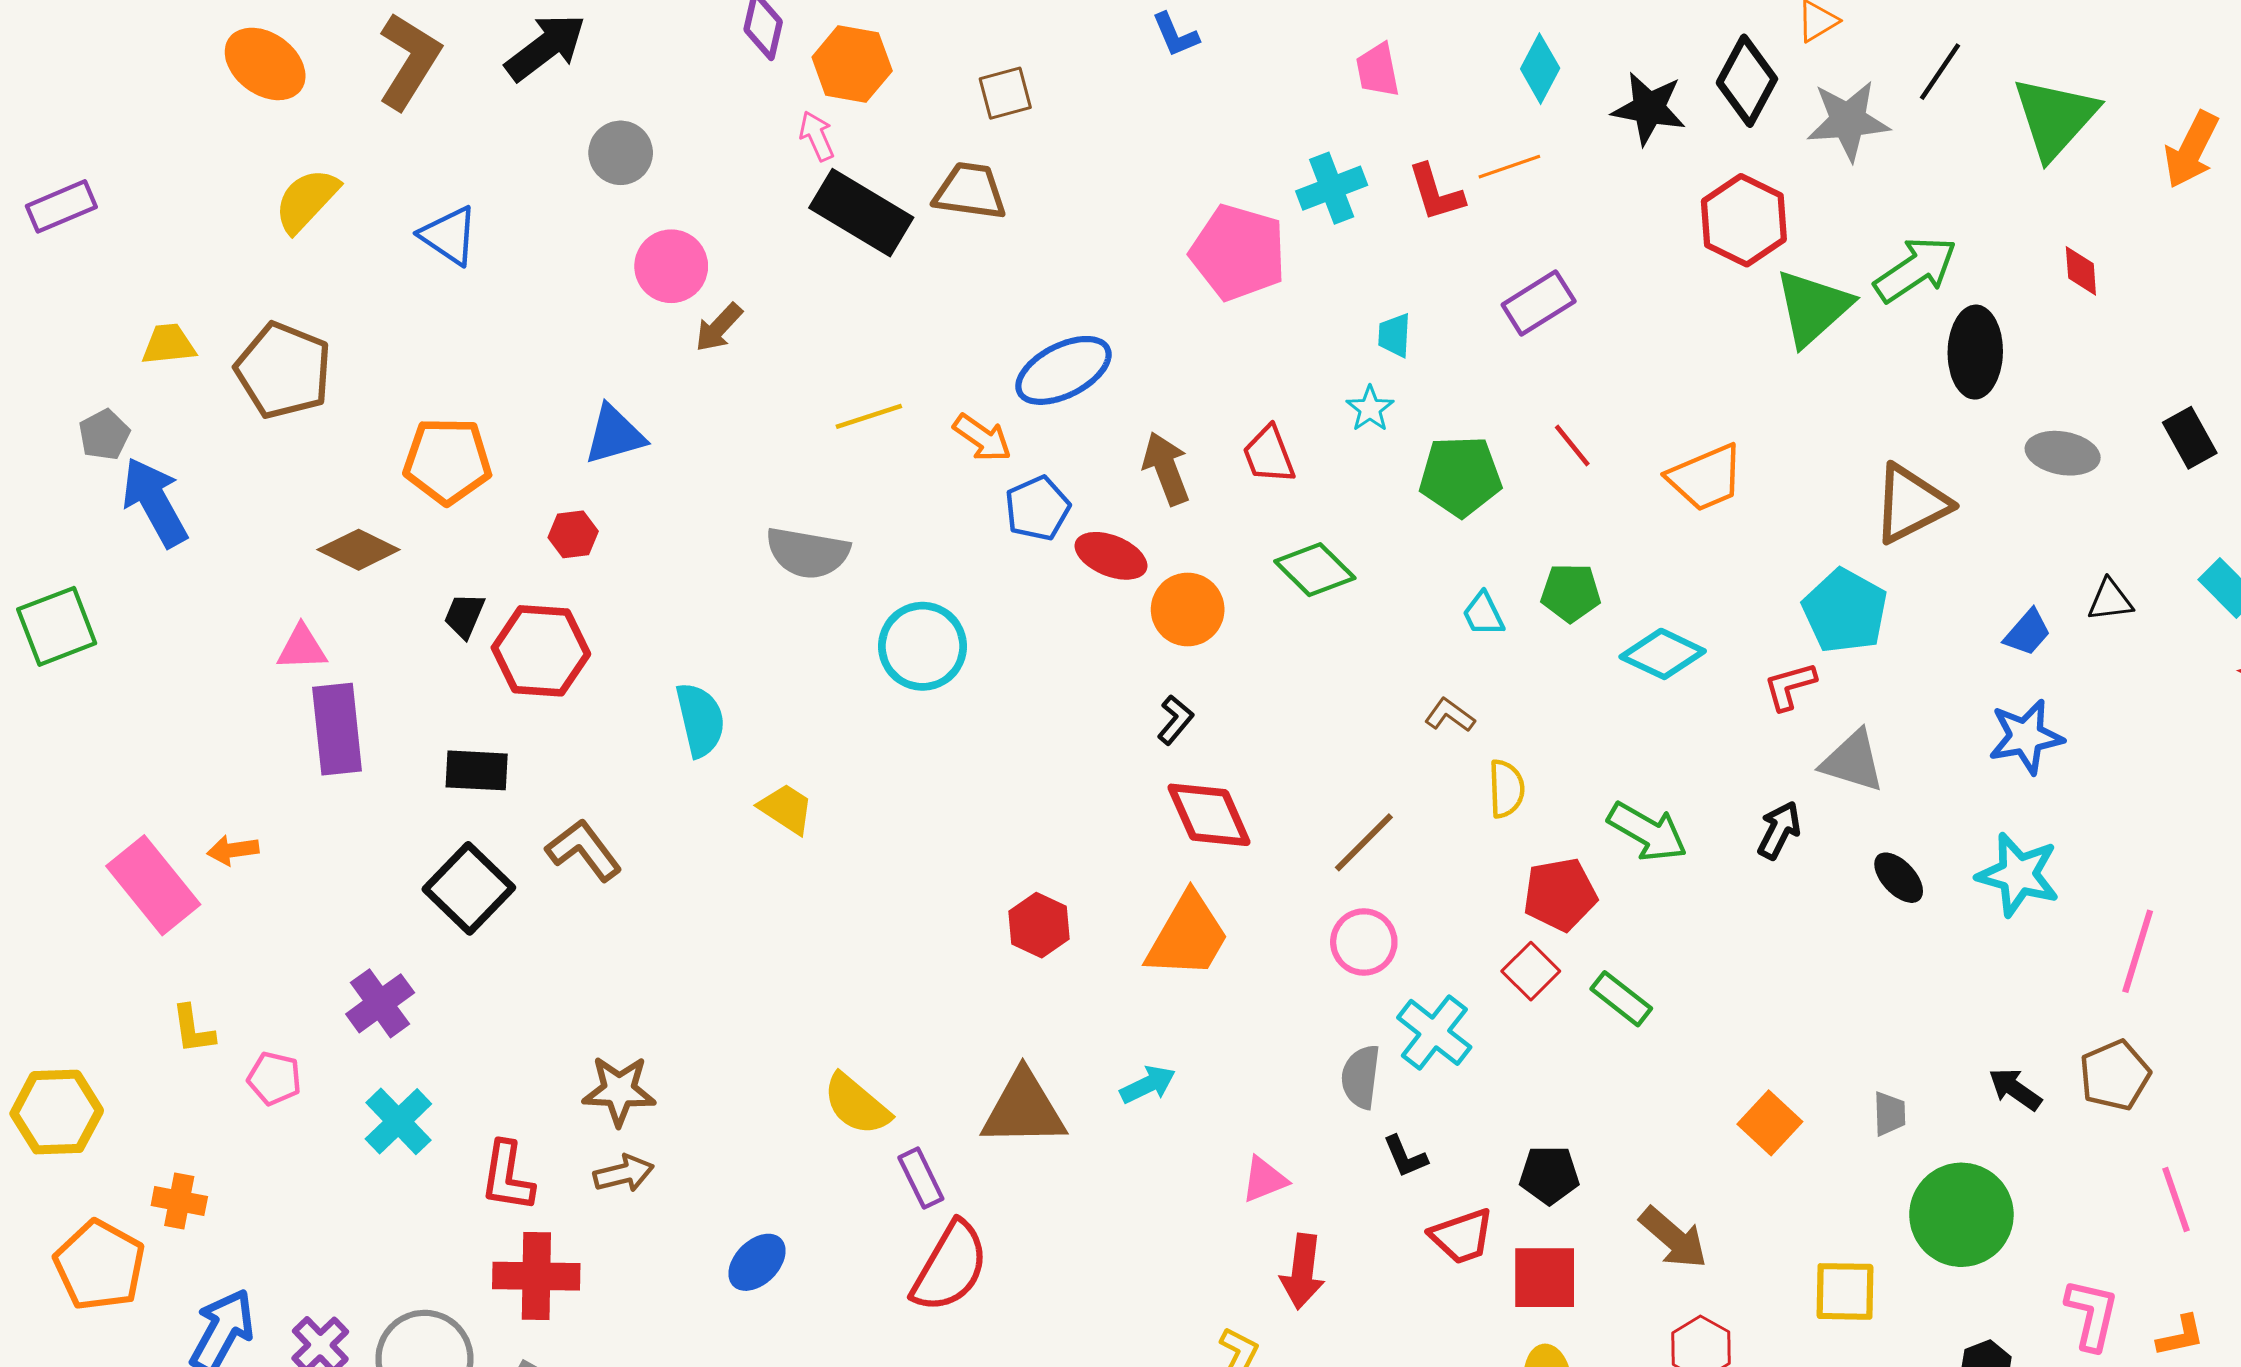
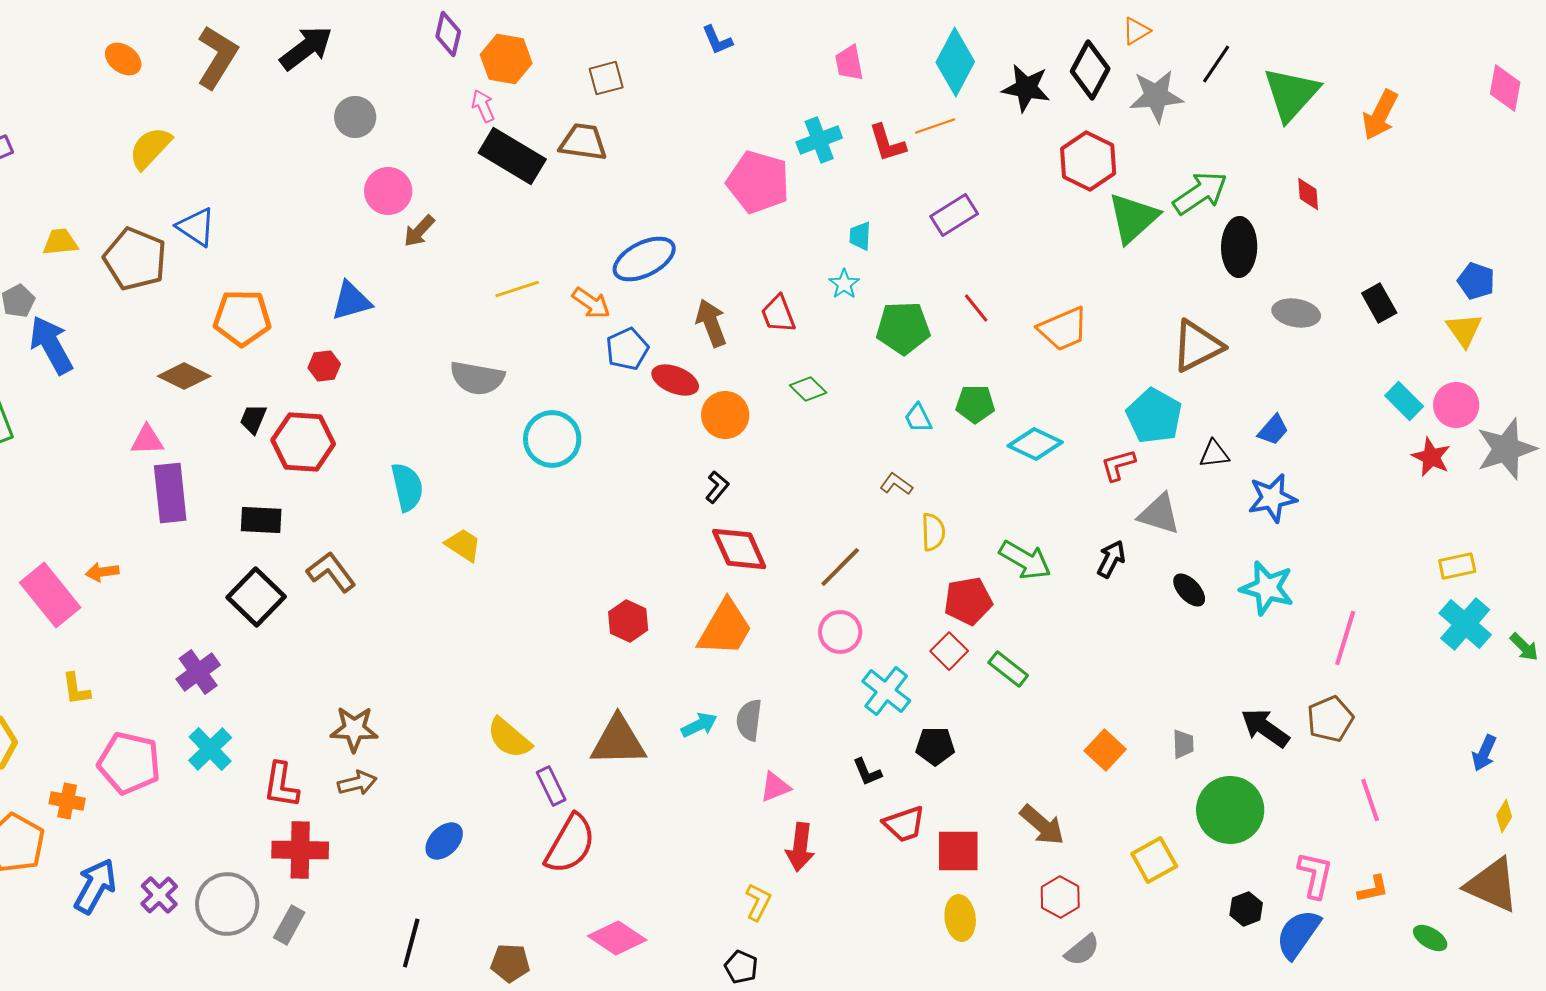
orange ellipse: (265, 64) -> (123, 59), size x0.7
cyan diamond: (1540, 69) -> (955, 62), size x1.5
blue triangle: (449, 236) -> (196, 227), moved
green diamond: (1315, 570) -> (808, 389), size x0.7
black triangle: (2110, 600) -> (1214, 454), moved
gray semicircle: (1361, 1077) -> (749, 720), moved
pink pentagon: (274, 1078) -> (129, 763), moved, size x1.8
black arrow: (2015, 1089) -> (1265, 728), size x1.4
black pentagon: (1549, 1175) -> (935, 746), moved
yellow square: (1845, 1291) -> (1154, 860), turned -30

